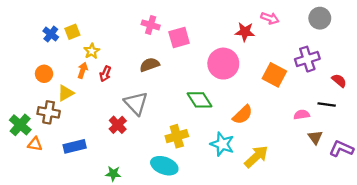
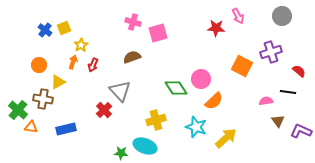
pink arrow: (270, 18) -> (238, 16), turned 42
pink circle: (223, 64) -> (201, 79), moved, size x0.7
green star: (113, 174) -> (121, 153), moved

